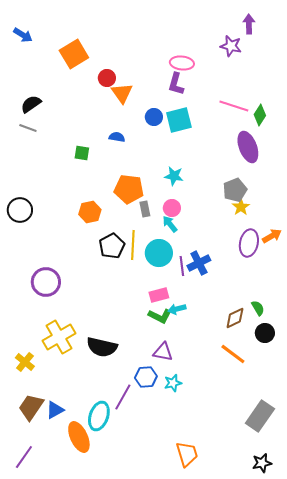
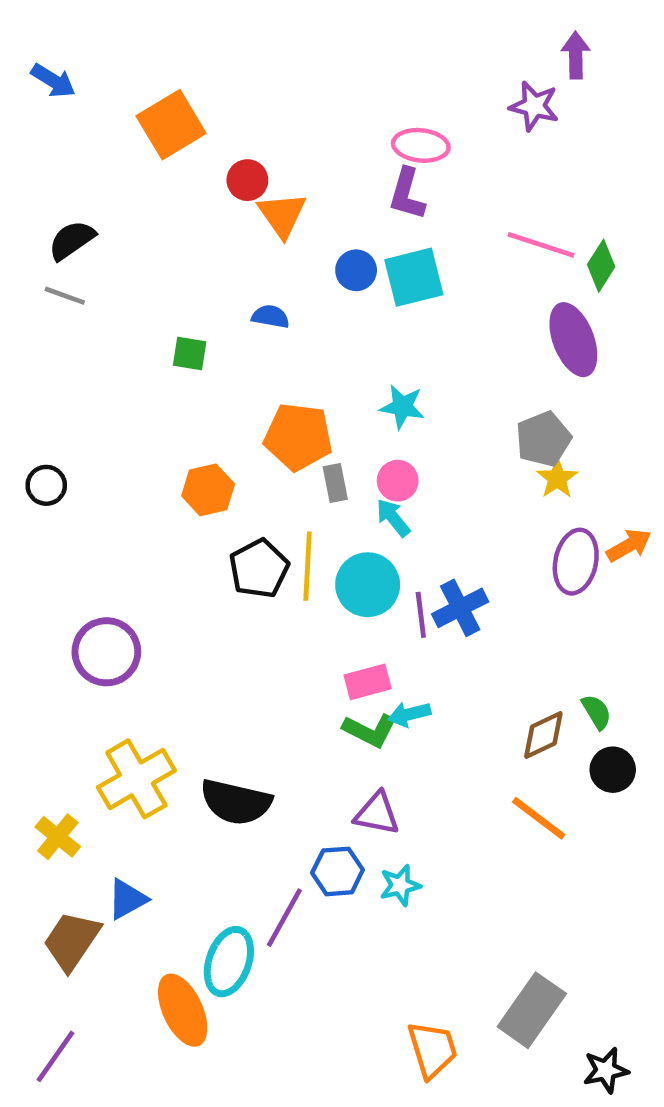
black circle: (20, 210) -> (46, 485), size x0.7
blue triangle: (55, 410) -> (127, 899), moved
gray rectangle: (260, 416) -> (532, 1010), moved

